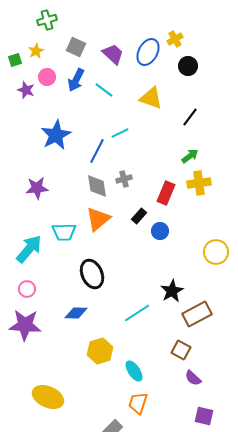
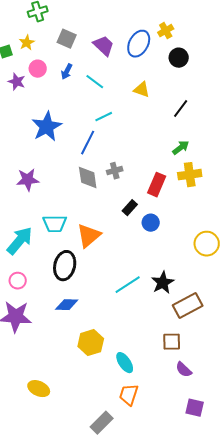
blue arrow: (76, 80) -> (67, 72), size x0.7
yellow triangle: (151, 98) -> (142, 90), size x0.7
cyan line: (120, 133) -> (104, 117), moved
orange triangle: (98, 219) -> (89, 236), moved
black ellipse: (92, 274) -> (65, 266), moved, turned 36
cyan line: (137, 313) -> (128, 285), moved
brown square: (181, 350) -> (172, 342), turned -30
yellow ellipse: (48, 397) -> (39, 389), size x0.7

